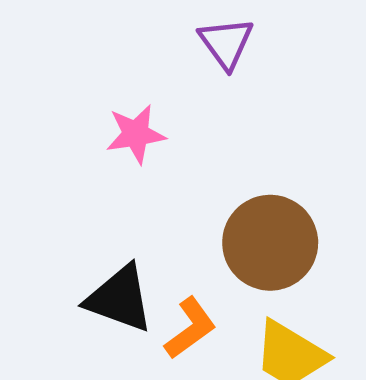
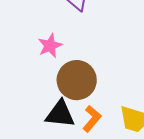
brown circle: (270, 243) -> (77, 80), moved

